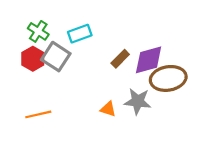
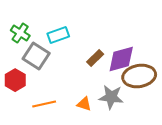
red hexagon: (33, 59) -> (15, 80), moved
orange line: (38, 114) -> (44, 104), moved

